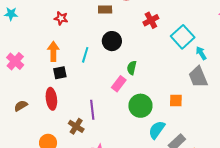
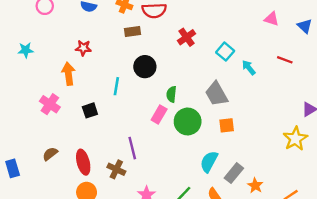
cyan square: (183, 37) -> (225, 52), size x0.7
orange arrow: (53, 51) -> (68, 74), moved
pink cross: (15, 61) -> (50, 104), moved
gray trapezoid: (198, 77) -> (216, 94), moved
red ellipse: (51, 99) -> (83, 162), moved
green circle: (140, 106) -> (188, 121), moved

